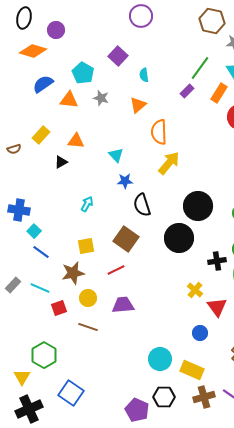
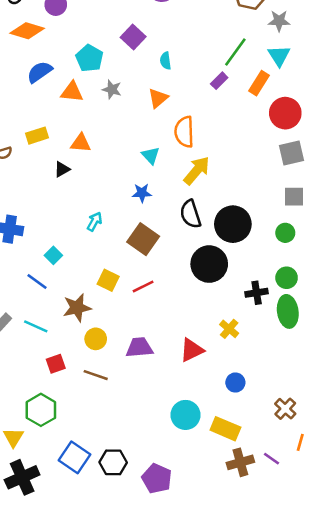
yellow rectangle: (41, 135) -> (37, 136), turned 30
cyan triangle: (116, 155) -> (151, 156), moved
black semicircle: (142, 205) -> (190, 214), moved
cyan square: (34, 231) -> (53, 255), moved
brown square: (126, 239) -> (143, 239), moved
yellow square: (86, 246) -> (108, 280), moved, turned 36
red line: (116, 270) -> (143, 286), moved
red triangle: (217, 307) -> (192, 350), moved, turned 40
red square: (59, 308) -> (56, 364), moved
black hexagon: (164, 397) -> (113, 462), moved

